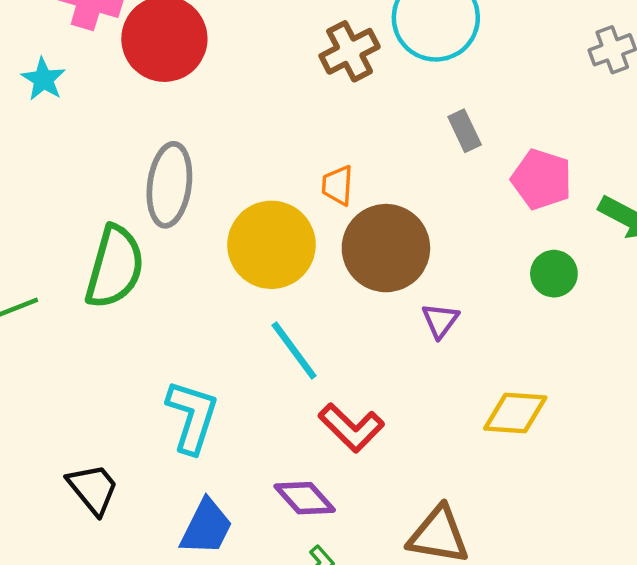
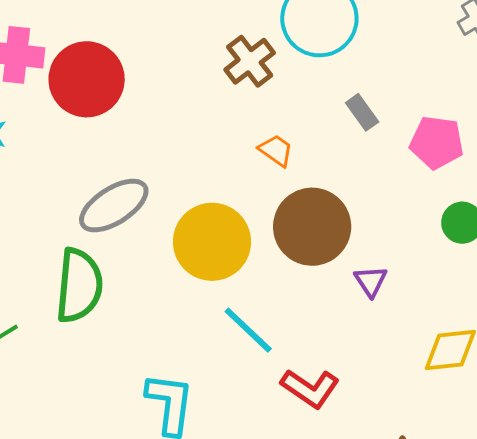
gray ellipse: (169, 185) -> (114, 206), turned 60
orange trapezoid: (338, 185) -> (276, 150), moved, turned 132

